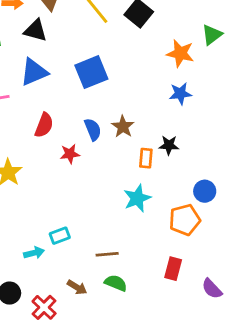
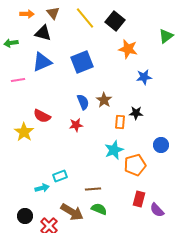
orange star: (180, 53) -> (128, 49), moved
red semicircle: (44, 125) -> (42, 116), moved, turned 96
red star: (70, 154) -> (76, 125), moved
orange pentagon: (185, 220) -> (135, 165), moved
brown arrow: (77, 287) -> (72, 212), size x1.6
purple semicircle: (212, 289) -> (157, 210), moved

